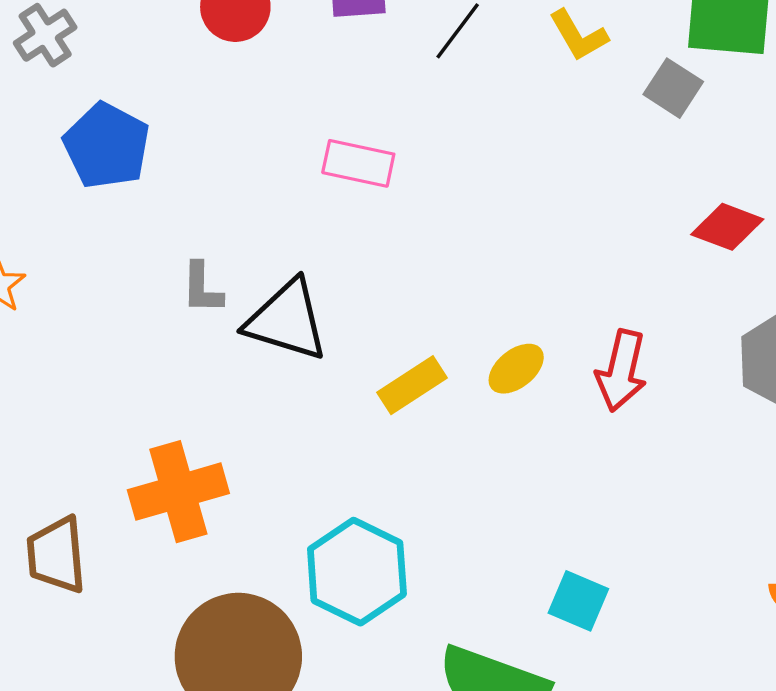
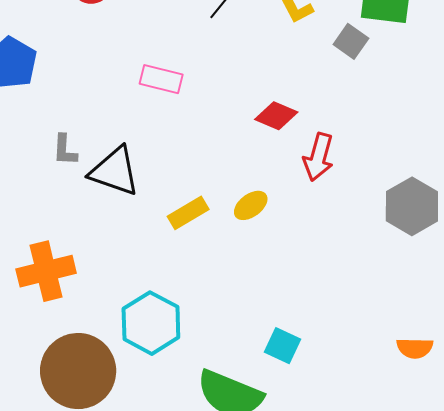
red diamond: (727, 227) -> (276, 116), moved
red arrow: (621, 371) -> (318, 157), moved

